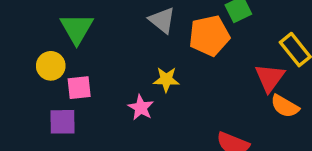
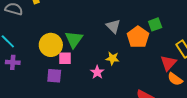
green triangle: (77, 28) -> (74, 39), moved
orange pentagon: (209, 36) -> (138, 37), turned -30
yellow circle: (51, 66) -> (51, 45), size x1.5

